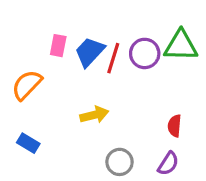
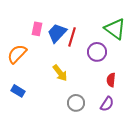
green triangle: (181, 46) -> (115, 29), turned 35
purple circle: (145, 53) -> (97, 52), moved
yellow arrow: (94, 115) -> (60, 73), turned 66

